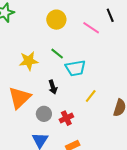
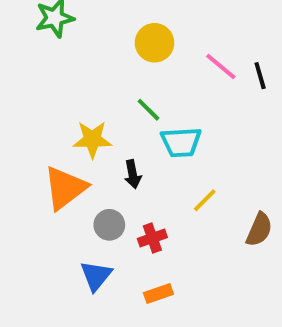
black line: (110, 15) -> (260, 76), moved
yellow star: (29, 61) -> (92, 139), moved

